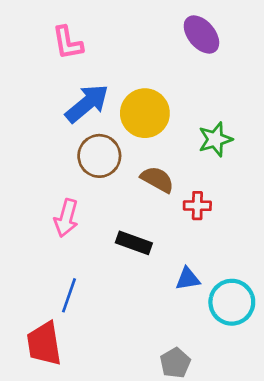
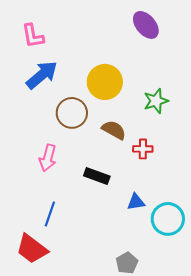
pink L-shape: (68, 43) -> (33, 36), moved
blue arrow: (87, 103) -> (42, 75), moved
red trapezoid: (44, 344) -> (32, 249), turned -44

